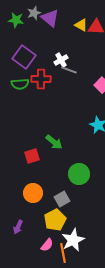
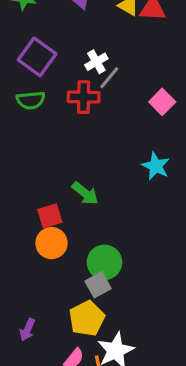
gray line: (69, 70) -> (109, 78), turned -70
red cross: (41, 79) -> (84, 97), moved
green circle: (79, 174) -> (104, 262), moved
orange circle: (33, 193) -> (51, 243), moved

